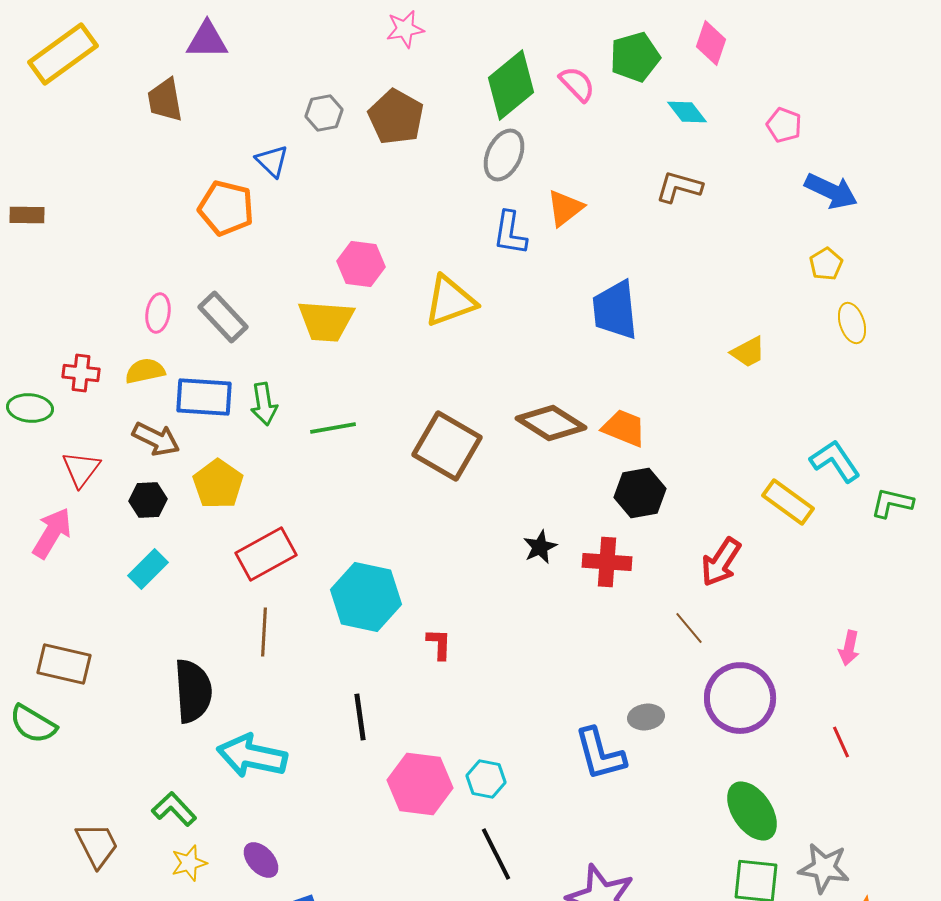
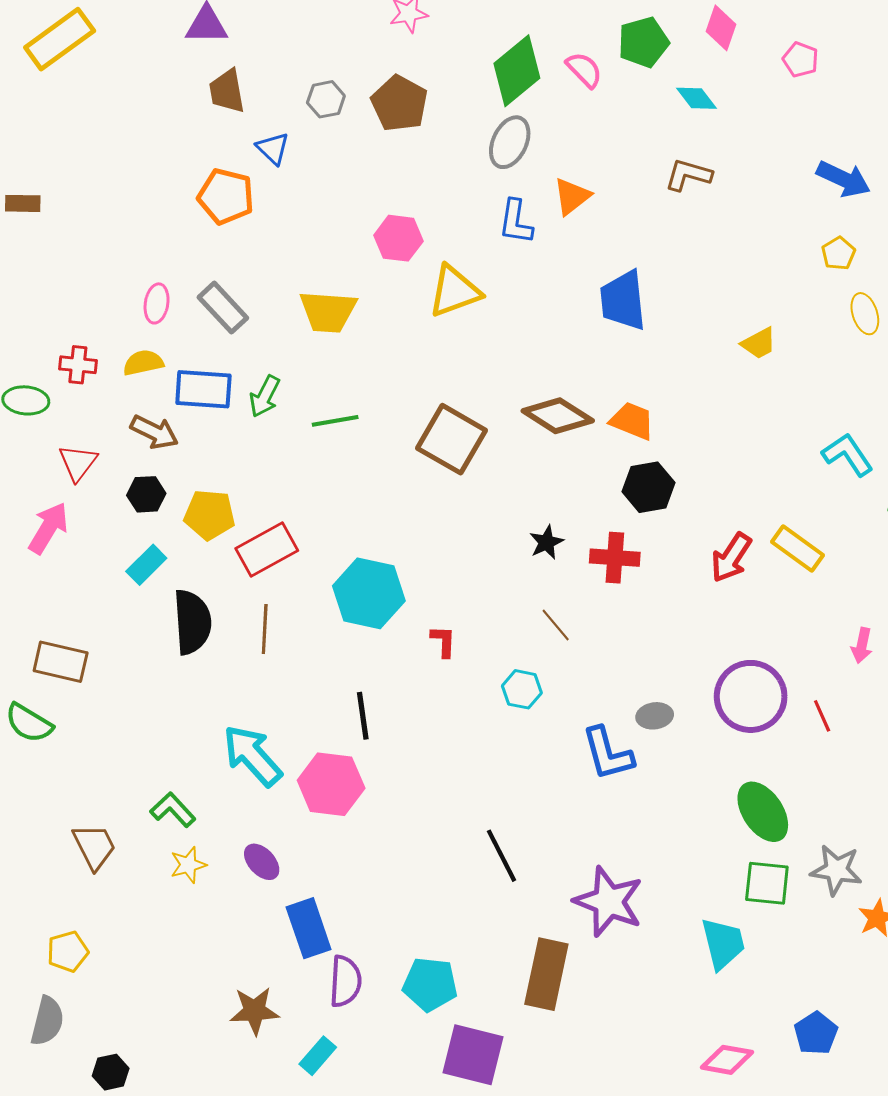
brown trapezoid: (165, 100) -> (227, 91), moved
pink pentagon: (784, 125) -> (801, 60), moved
pink hexagon: (361, 264) -> (398, 238), moved
green arrow: (264, 404) -> (265, 396), turned 36
yellow pentagon: (218, 484) -> (210, 515), moved, turned -30
yellow rectangle: (788, 502) -> (798, 548), moved
brown line: (689, 628) -> (556, 625), moved
black semicircle: (193, 691) -> (192, 622), moved
red line: (841, 742) -> (822, 716), moved
cyan arrow: (252, 756) -> (252, 756), turned 36
cyan hexagon: (486, 779) -> (522, 689), moved
pink hexagon: (420, 784) -> (331, 784), moved

